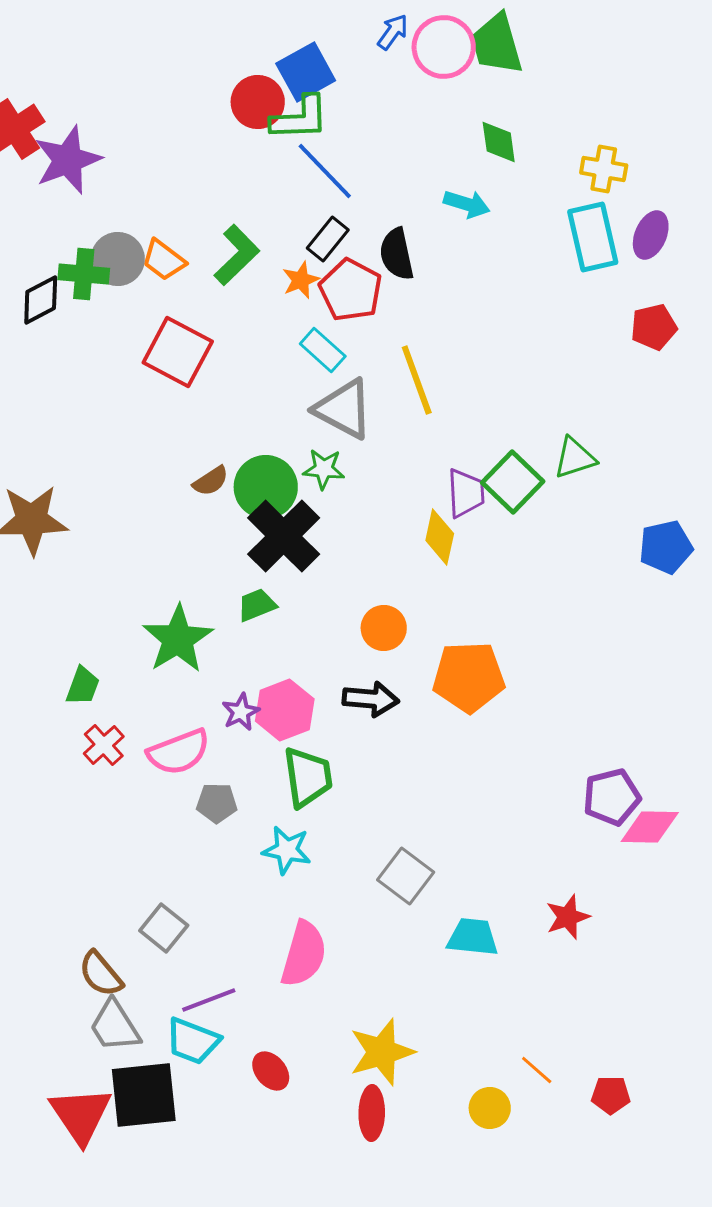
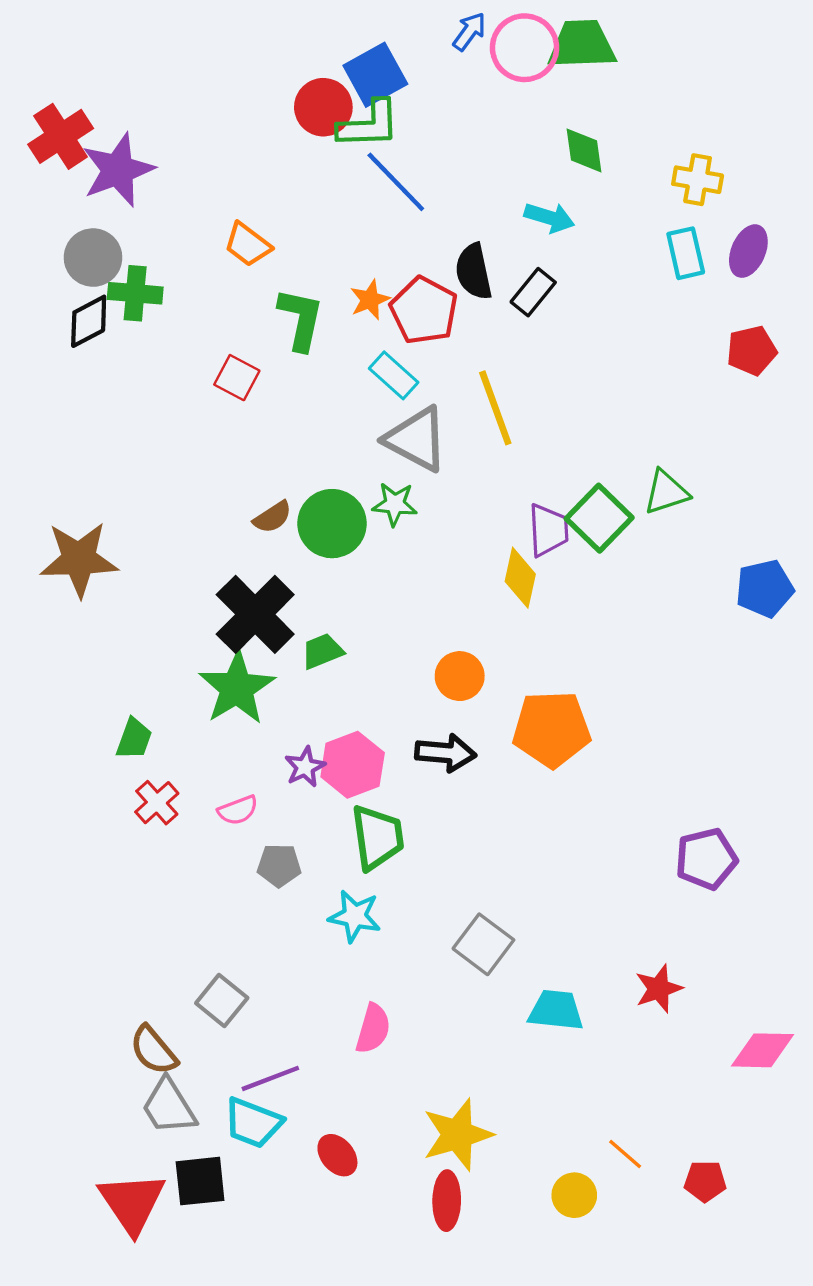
green trapezoid: (497, 44) -> (582, 44), turned 104
cyan rectangle: (593, 237) -> (686, 253), size x0.7
black rectangle: (328, 239) -> (533, 292), moved
green L-shape: (237, 255) -> (301, 319), moved, turned -34
gray circle: (118, 259) -> (93, 258), moved
orange trapezoid: (164, 260) -> (248, 245), moved
red square: (178, 352) -> (237, 378), size x0.6
black cross: (284, 536) -> (255, 614), moved
pink semicircle: (179, 752) -> (238, 810), size x0.6
pink diamond: (650, 827) -> (762, 1050), moved
pink semicircle: (304, 954) -> (373, 1029), size x0.7
black square: (144, 1095) -> (200, 1181), size x0.7

